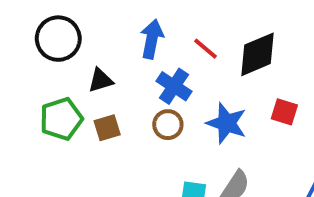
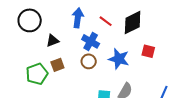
green pentagon: (61, 119) -> (37, 74), moved

